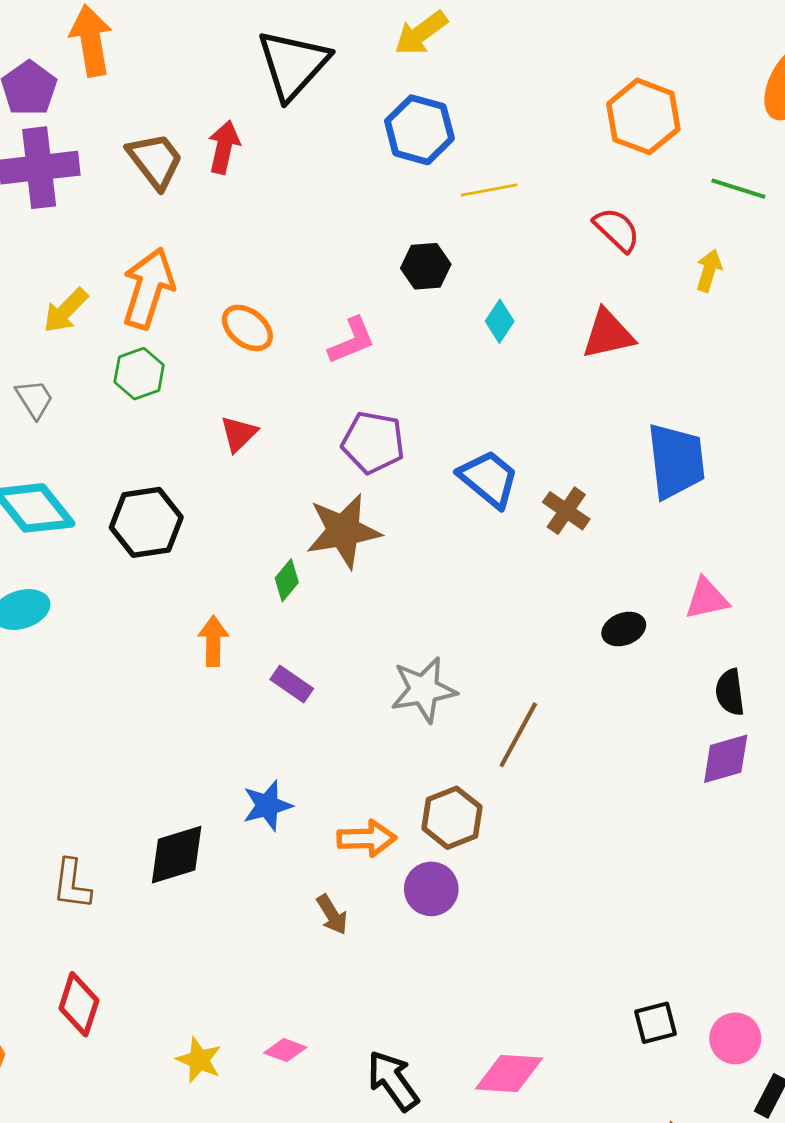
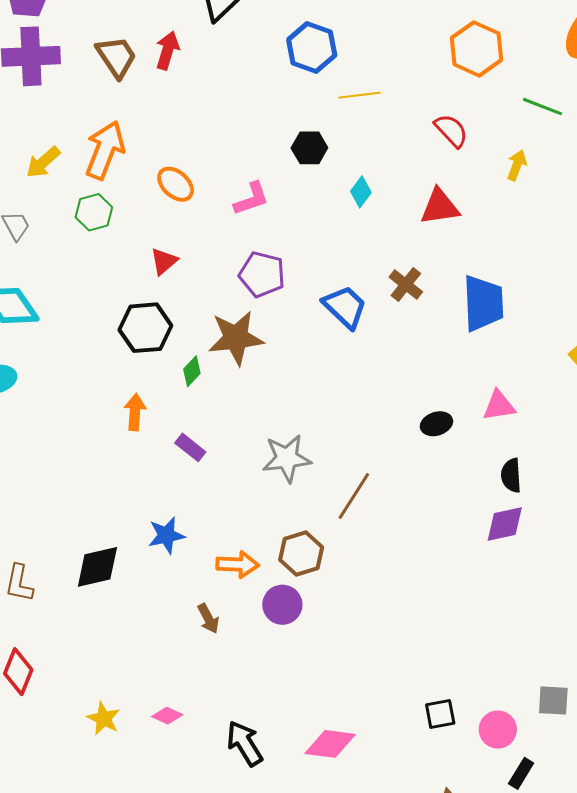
brown cross: (566, 511) -> (406, 284), moved
black hexagon: (146, 522) -> (145, 328), moved

